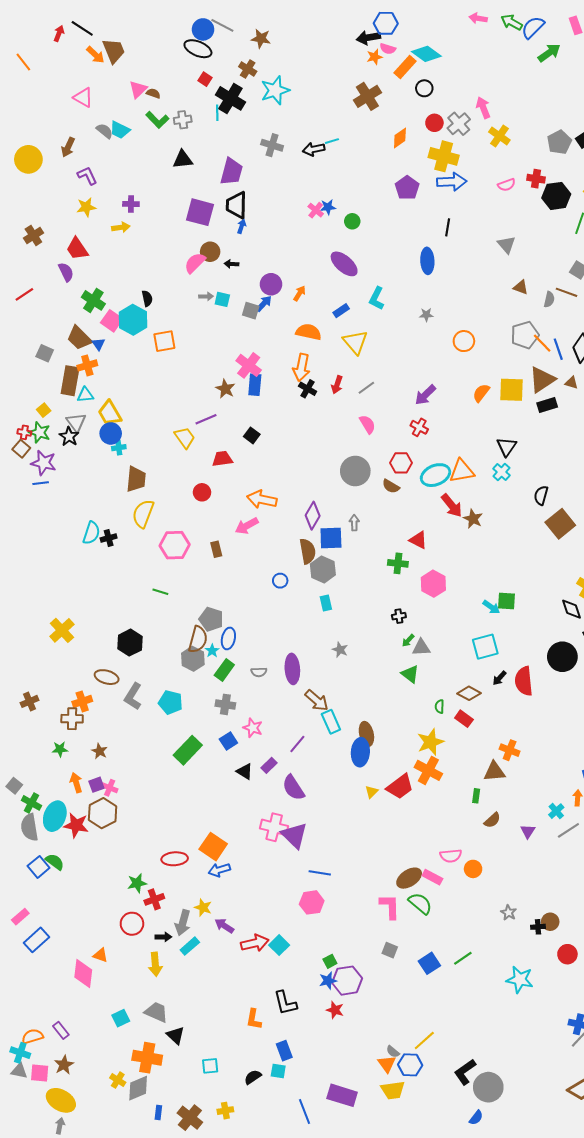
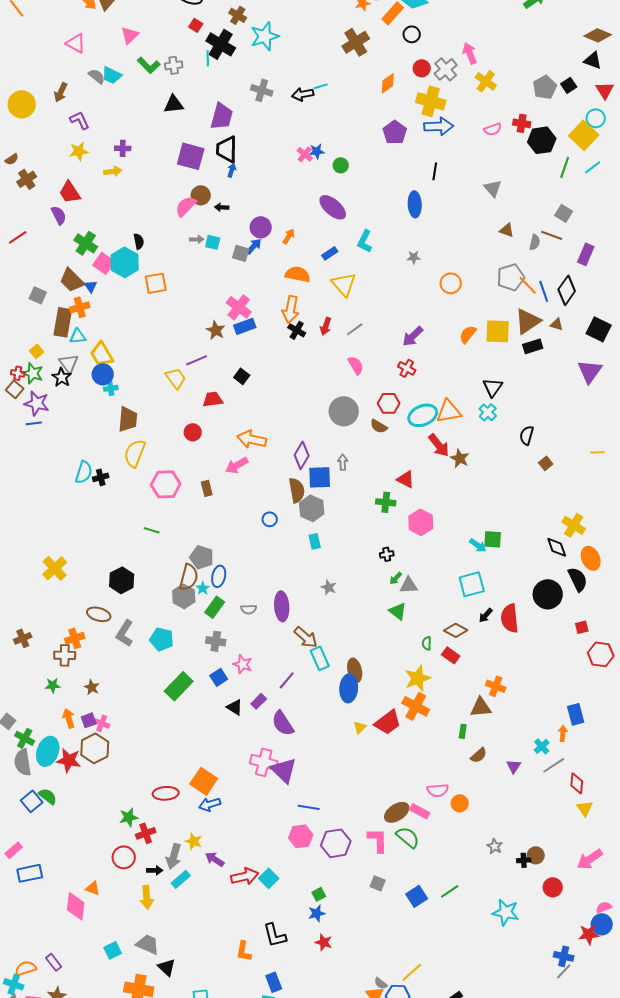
brown semicircle: (153, 93) -> (12, 159), moved, turned 128
blue rectangle: (255, 385) -> (245, 326), turned 65
brown square: (560, 524) -> (546, 463), size x0.5
blue rectangle: (37, 940) -> (30, 873), turned 30
purple hexagon: (347, 981) -> (336, 843), moved

